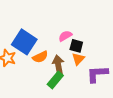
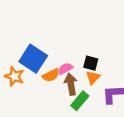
pink semicircle: (65, 36) -> (65, 69), moved
green rectangle: (55, 80) -> (80, 101), moved

